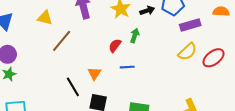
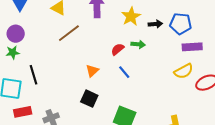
green arrow: (135, 35) -> (138, 44), turned 64
blue line: (127, 67) -> (124, 72), turned 40
black line: (73, 87) -> (33, 75), moved

